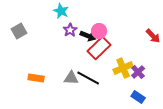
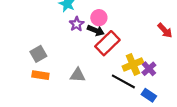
gray square: (19, 31) -> (38, 54), moved
pink circle: (99, 31) -> (99, 18), moved
black line: (88, 78) -> (123, 81), moved

